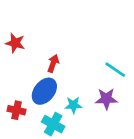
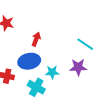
blue ellipse: (44, 91) -> (29, 61), turned 40

